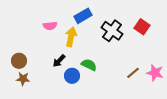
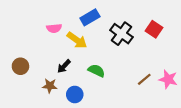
yellow arrow: (71, 37) -> (77, 40), turned 114
blue circle: (72, 76) -> (75, 94), moved
brown star: (23, 79) -> (50, 86), moved

